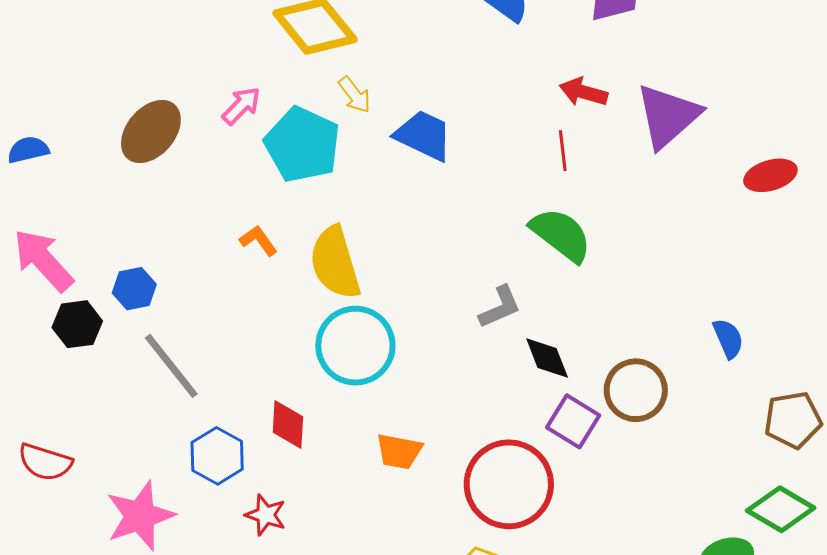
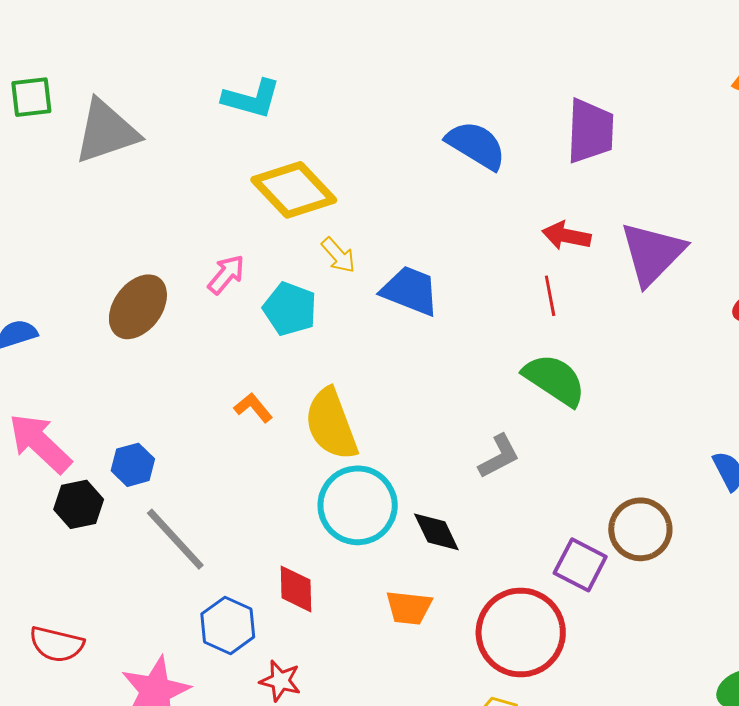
cyan pentagon: (302, 145) -> (290, 309), size x0.7
black diamond: (547, 358) -> (436, 532), moved

